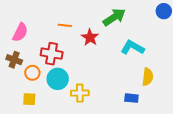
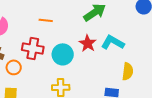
red star: (90, 37) -> (88, 43), moved
cyan circle: (58, 79) -> (63, 54), moved

